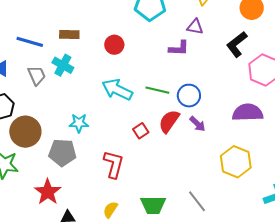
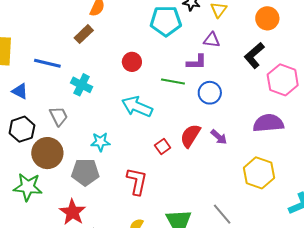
brown rectangle: (69, 35) -> (84, 34), moved, turned -42
gray trapezoid: (37, 75) -> (59, 116), moved
green line: (157, 90) -> (173, 82), moved
blue circle: (189, 96) -> (210, 93), moved

